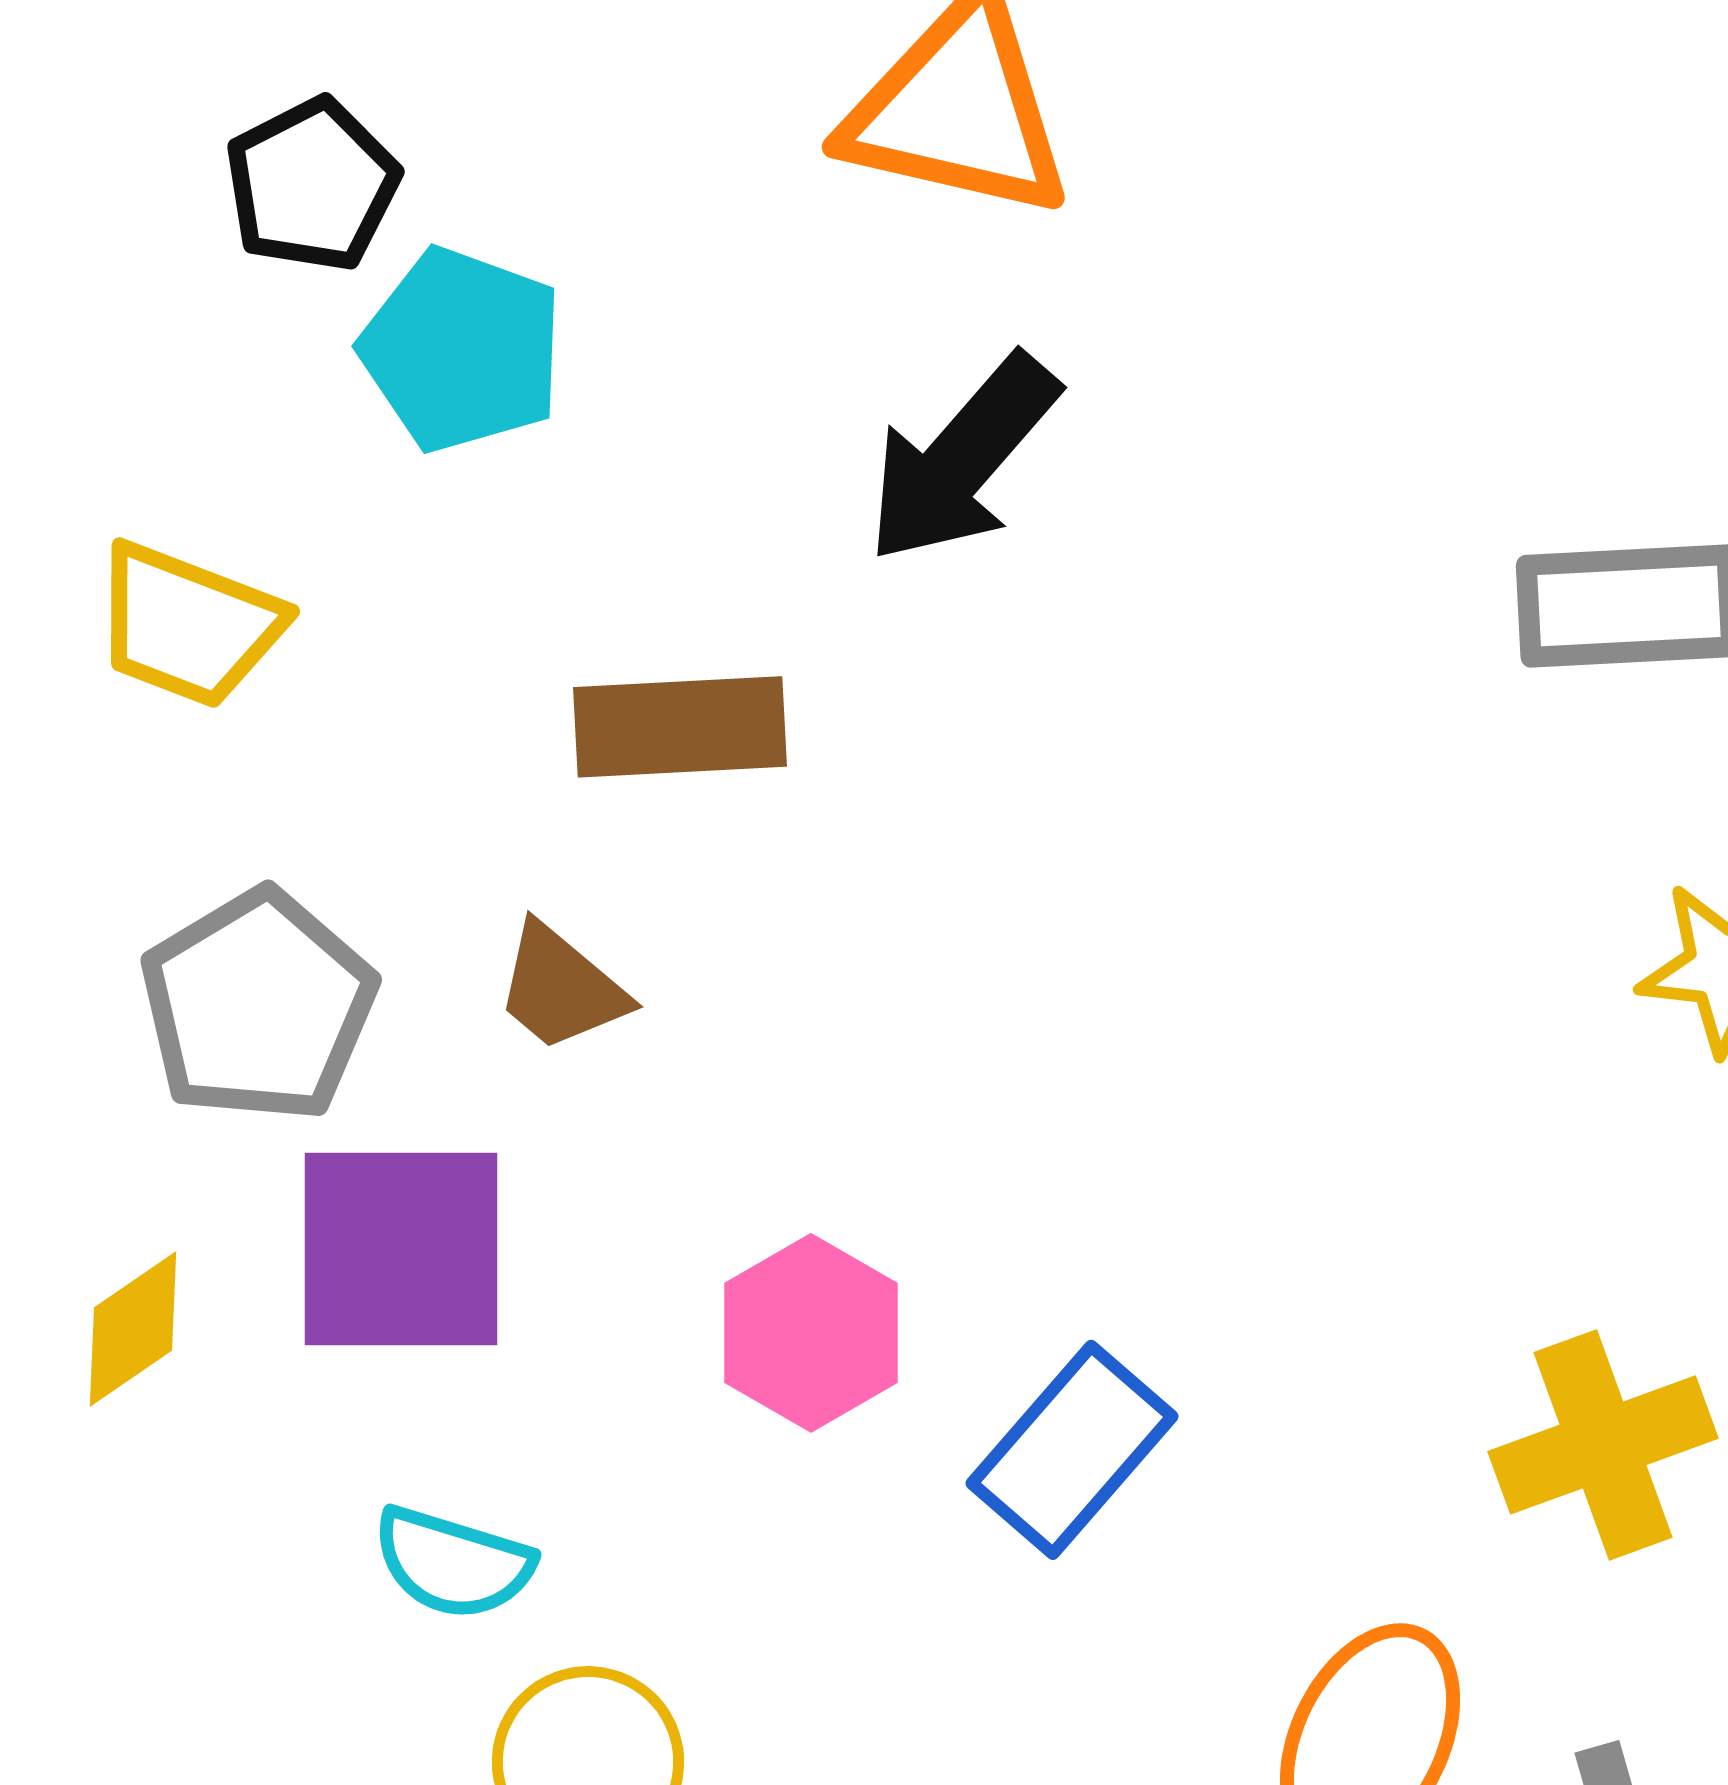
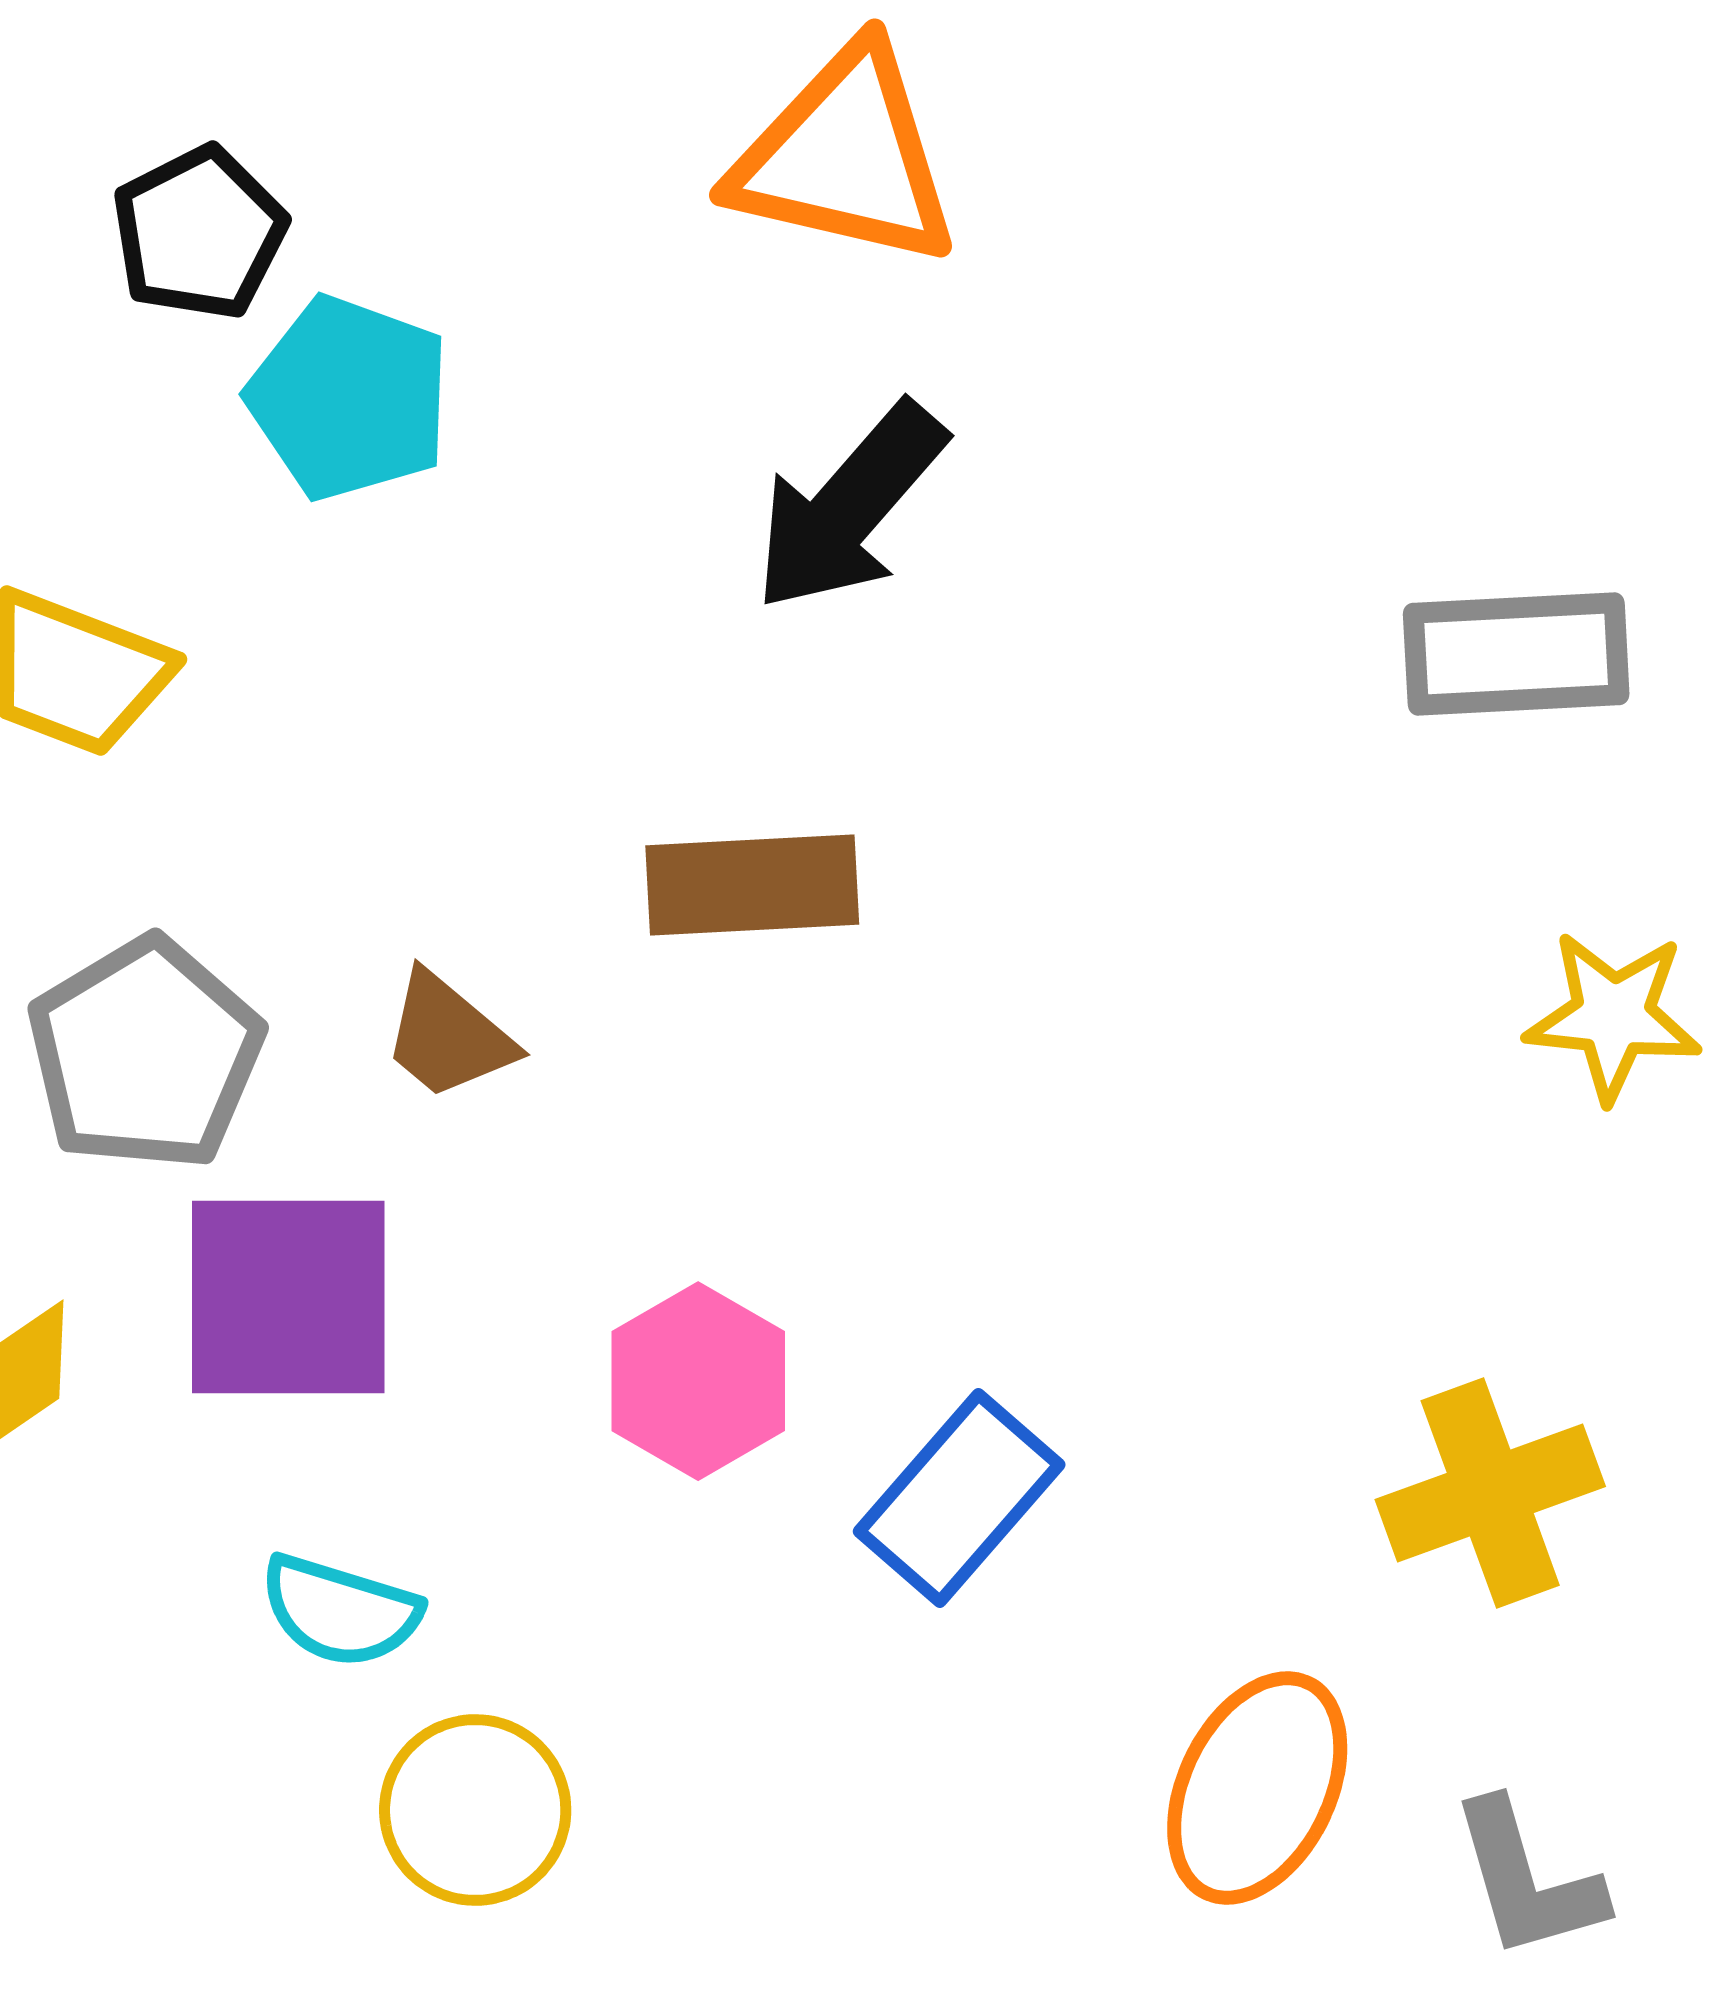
brown rectangle: (680, 727) -> (752, 885), moved

